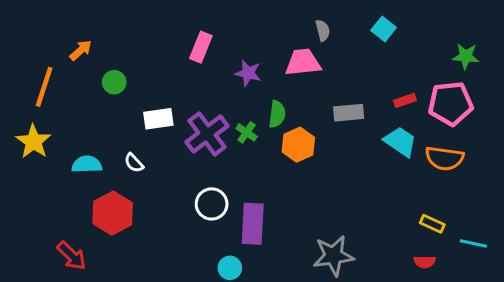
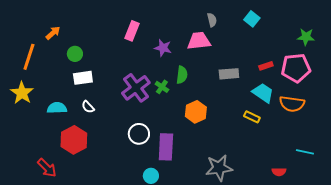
white rectangle: (158, 119) -> (83, 78), moved
orange hexagon: (298, 145) -> (196, 112), moved
yellow rectangle: (432, 224) -> (252, 117), moved
cyan line: (473, 244) -> (305, 152), moved

